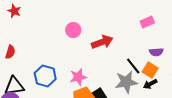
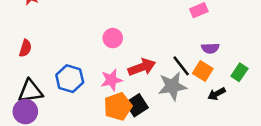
pink circle: (73, 30) -> (113, 38), moved
red arrow: (102, 42) -> (142, 67), moved
black arrow: (150, 84) -> (217, 94), moved

